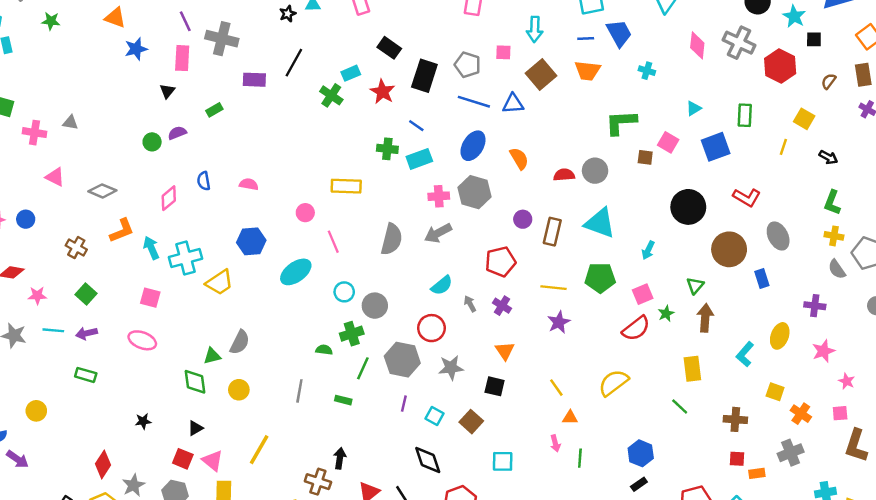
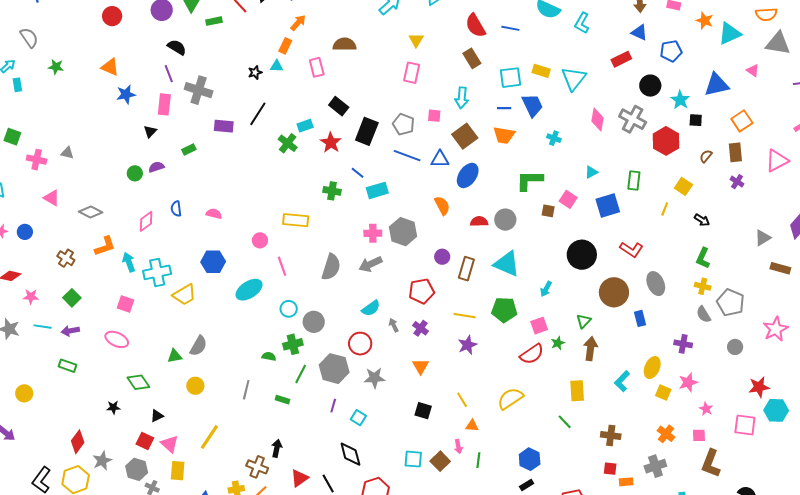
blue ellipse: (473, 146) -> (468, 175), moved
cyan rectangle: (419, 159) -> (377, 190), moved
green diamond: (195, 382) -> (138, 382), moved, turned -30
black square: (495, 386) -> (423, 411), moved
yellow square: (775, 392) -> (663, 392), moved
brown square: (471, 422) -> (440, 461), moved

